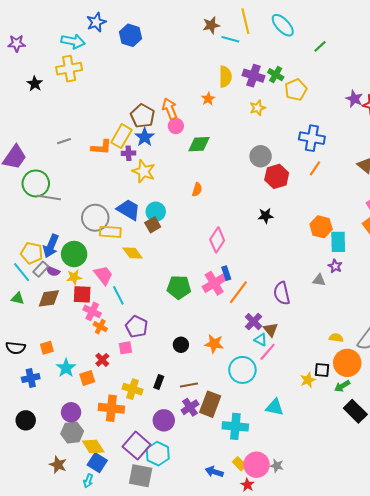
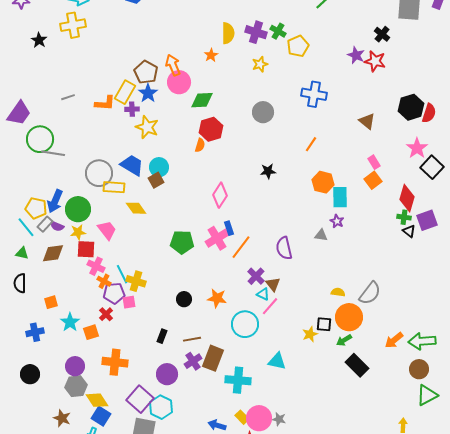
pink circle: (176, 126) -> (179, 82), size x1.5
orange line: (315, 168) -> (311, 144), moved
red hexagon: (277, 176) -> (211, 129), moved
cyan line: (118, 295) -> (122, 274), moved
purple pentagon: (137, 327) -> (114, 293), moved, turned -30
black semicircle: (16, 348) -> (20, 283), moved, turned 84
yellow cross: (133, 389) -> (136, 281), moved

